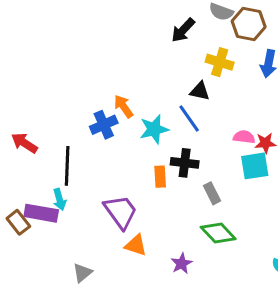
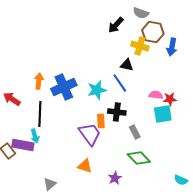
brown hexagon: (249, 24) -> (153, 32), moved
orange arrow: (124, 106) -> (39, 81), moved, turned 42
blue cross: (104, 125) -> (64, 87), size x1.4
purple trapezoid: (121, 212) -> (90, 134), moved

